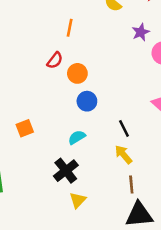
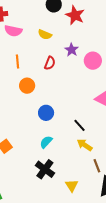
red semicircle: (55, 60) -> (50, 63), moved
orange circle: (77, 73) -> (27, 86), moved
yellow triangle: (78, 200) -> (72, 186), moved

